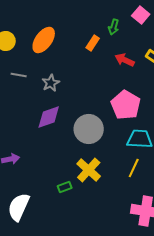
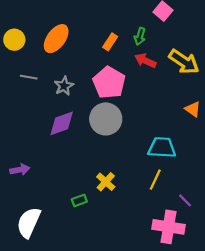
green arrow: (114, 27) -> (140, 36), moved
pink pentagon: (126, 105) -> (109, 83), moved
gray circle: (89, 129) -> (106, 119), moved
yellow cross: (89, 170) -> (106, 182), size x0.7

